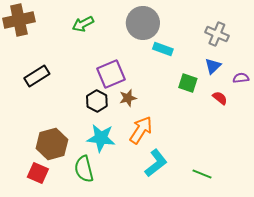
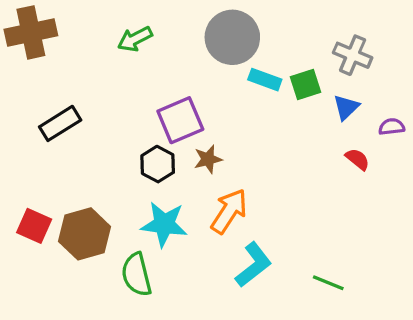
green square: (188, 83) -> (305, 84), moved, turned -36
red square: (38, 173) -> (34, 226), moved

